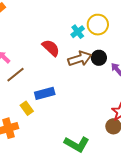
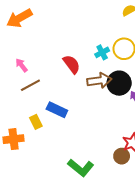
black circle: (99, 58) -> (119, 83), size x1.5
blue rectangle: (45, 93) -> (57, 110), turned 30

